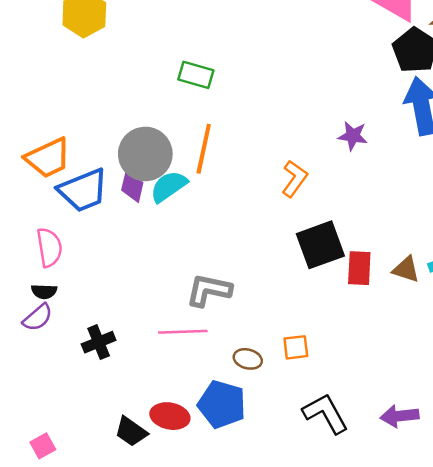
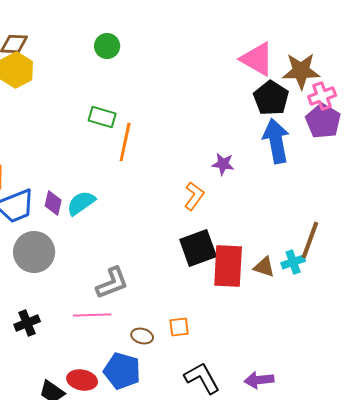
orange line: (204, 149) -> (125, 142), moved
gray circle: (145, 154) -> (34, 252), moved
orange L-shape: (294, 179) -> (194, 196), moved
red rectangle: (359, 268) -> (228, 266), size x1.6
gray L-shape: (209, 290) -> (112, 283), turned 147

